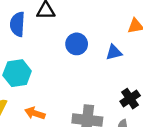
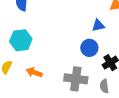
blue circle: (77, 44) -> (89, 48), moved

